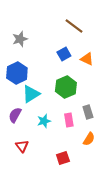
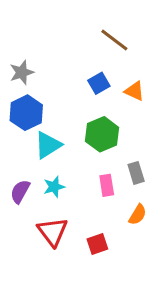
gray star: (20, 39) -> (22, 72), moved
purple semicircle: (15, 115) -> (20, 191), moved
cyan star: (44, 121) -> (54, 187), moved
red triangle: (22, 146) -> (53, 232), moved, size x1.5

